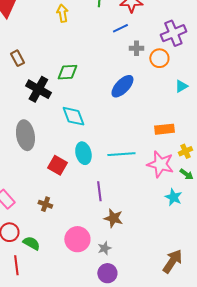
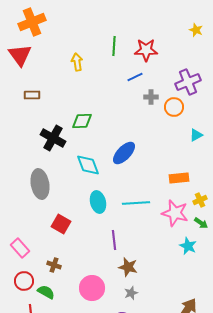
brown rectangle: (17, 58) -> (32, 95), moved, turned -63
blue ellipse: (122, 86) -> (124, 153), moved
red square: (57, 165) -> (61, 224), moved
brown cross: (45, 204) -> (54, 265), moved
gray star: (104, 248) -> (131, 293), moved

